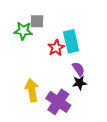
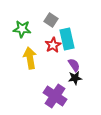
gray square: (37, 21) -> (51, 20), moved, turned 32
yellow arrow: (32, 90) -> (30, 58), moved

